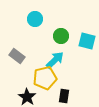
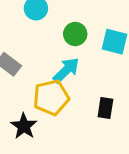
black rectangle: (64, 96) -> (105, 108), moved

